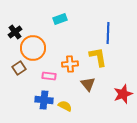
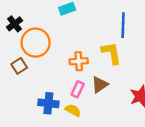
pink rectangle: (49, 76) -> (78, 89), moved, turned -72
brown triangle: (88, 84) -> (100, 85), turned 35

